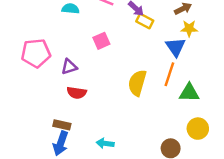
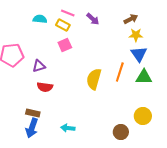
yellow rectangle: (145, 21) -> (63, 25), moved
blue triangle: (176, 47) -> (139, 54), moved
green triangle: (189, 93) -> (144, 77), moved

